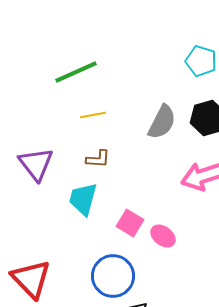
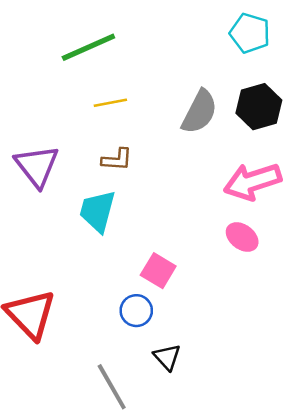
pink square: (130, 223) -> (158, 271), moved
pink ellipse: (163, 236) -> (242, 237), moved
blue circle: (113, 276) -> (136, 311), size x0.6

